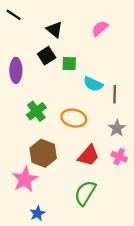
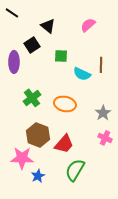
black square: (47, 56) -> (32, 45), moved
brown line: (115, 94) -> (101, 65), moved
red trapezoid: (89, 156) -> (64, 144), moved
pink star: (25, 179) -> (22, 158), turned 30
blue star: (37, 213) -> (38, 176), moved

